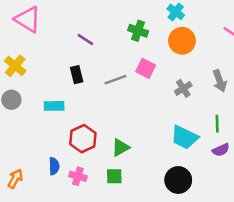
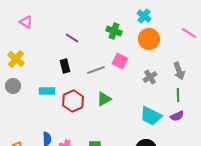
pink triangle: (28, 19) -> (26, 22), size x0.6
green line: (217, 124) -> (178, 95), moved
red hexagon: (83, 139) -> (73, 101), moved
green triangle: (121, 147) -> (104, 99), moved
purple semicircle: (221, 150) -> (177, 116), moved

